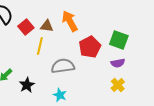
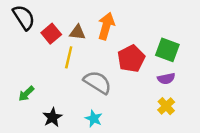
orange arrow: (70, 21) -> (106, 26), turned 45
gray semicircle: (63, 66) -> (97, 82), turned 40
black star: (27, 85) -> (52, 117), moved

